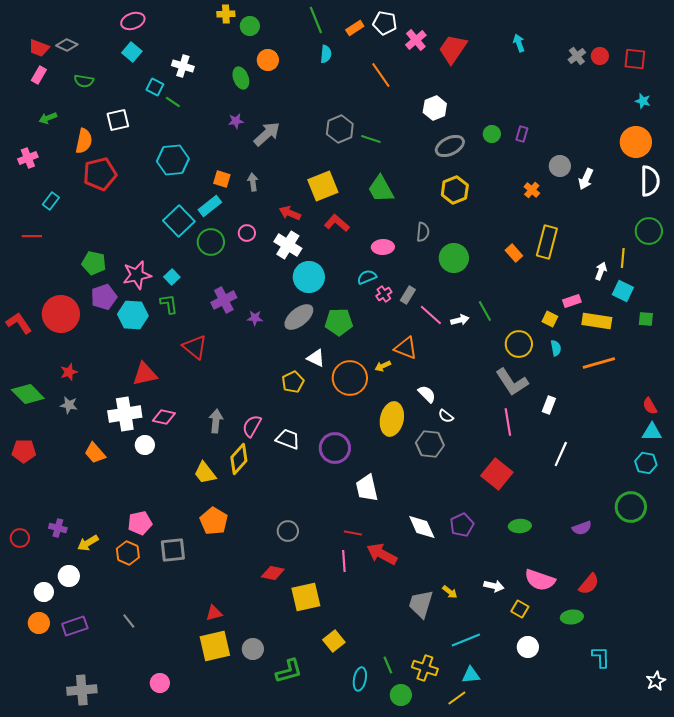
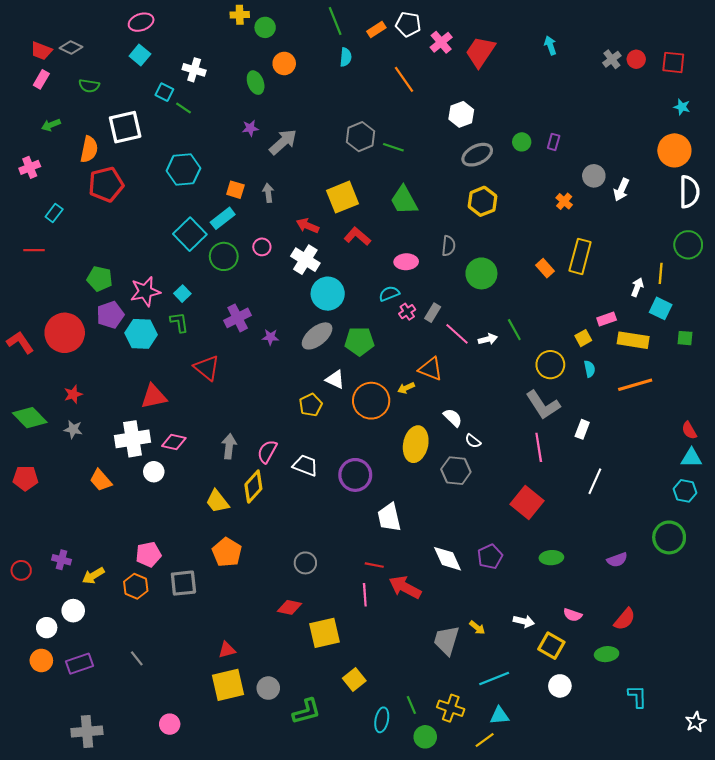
white square: (118, 120) -> (125, 127), size x1.4
yellow square: (550, 319) -> (583, 338), turned 35
pink semicircle: (540, 580) -> (573, 615), size x0.6
yellow square: (520, 609) -> (551, 646), size x1.4

